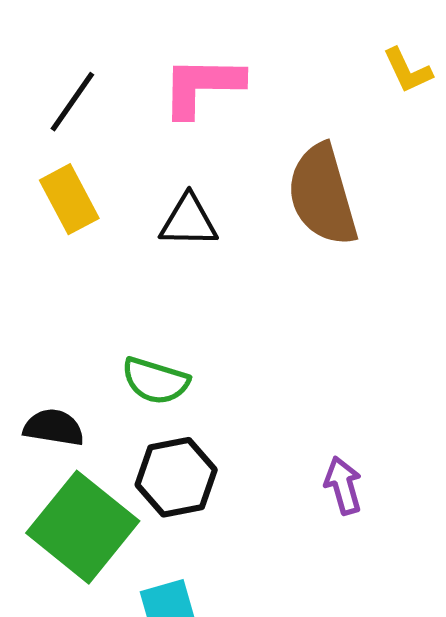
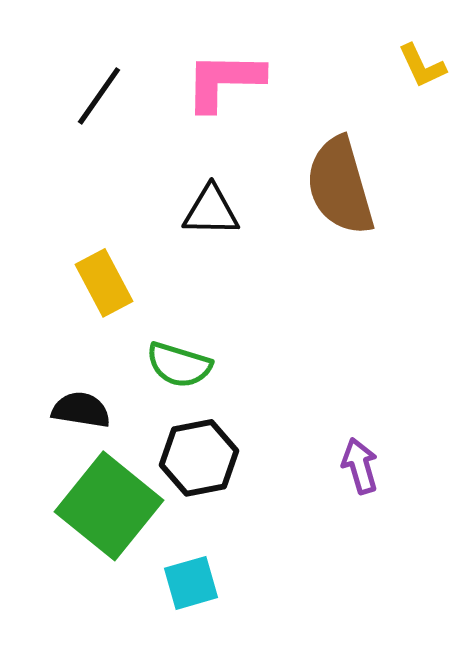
yellow rectangle: (69, 199) -> (104, 283), moved

